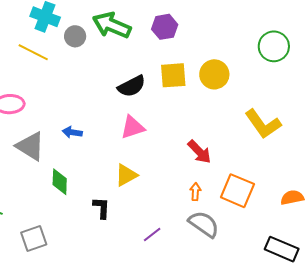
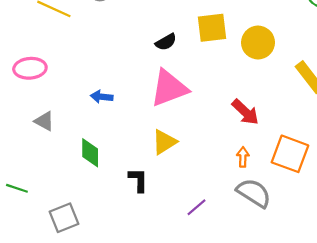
yellow circle: (214, 74) -> (258, 43), moved
black semicircle: (132, 86) -> (166, 42), size x0.7
pink triangle: (133, 127) -> (169, 88), size x1.4
gray triangle: (30, 146) -> (44, 121), moved, size x0.6

